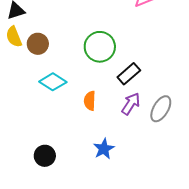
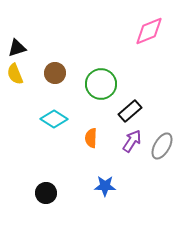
brown circle: (38, 44) -> (55, 73), moved
blue star: (104, 149) -> (105, 186), turned 30

